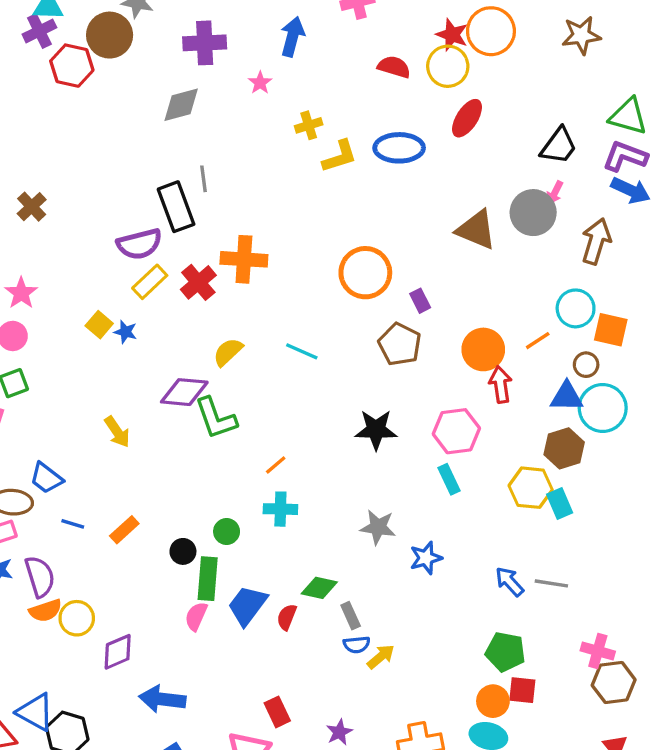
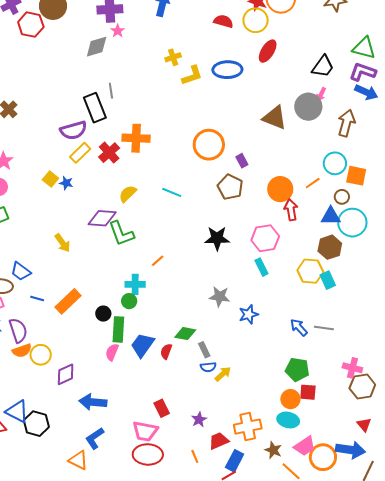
pink star: (260, 83) -> (118, 31), moved
cyan cross: (280, 509) -> (135, 284), moved
orange rectangle: (124, 530) -> (68, 301), size x1.5

